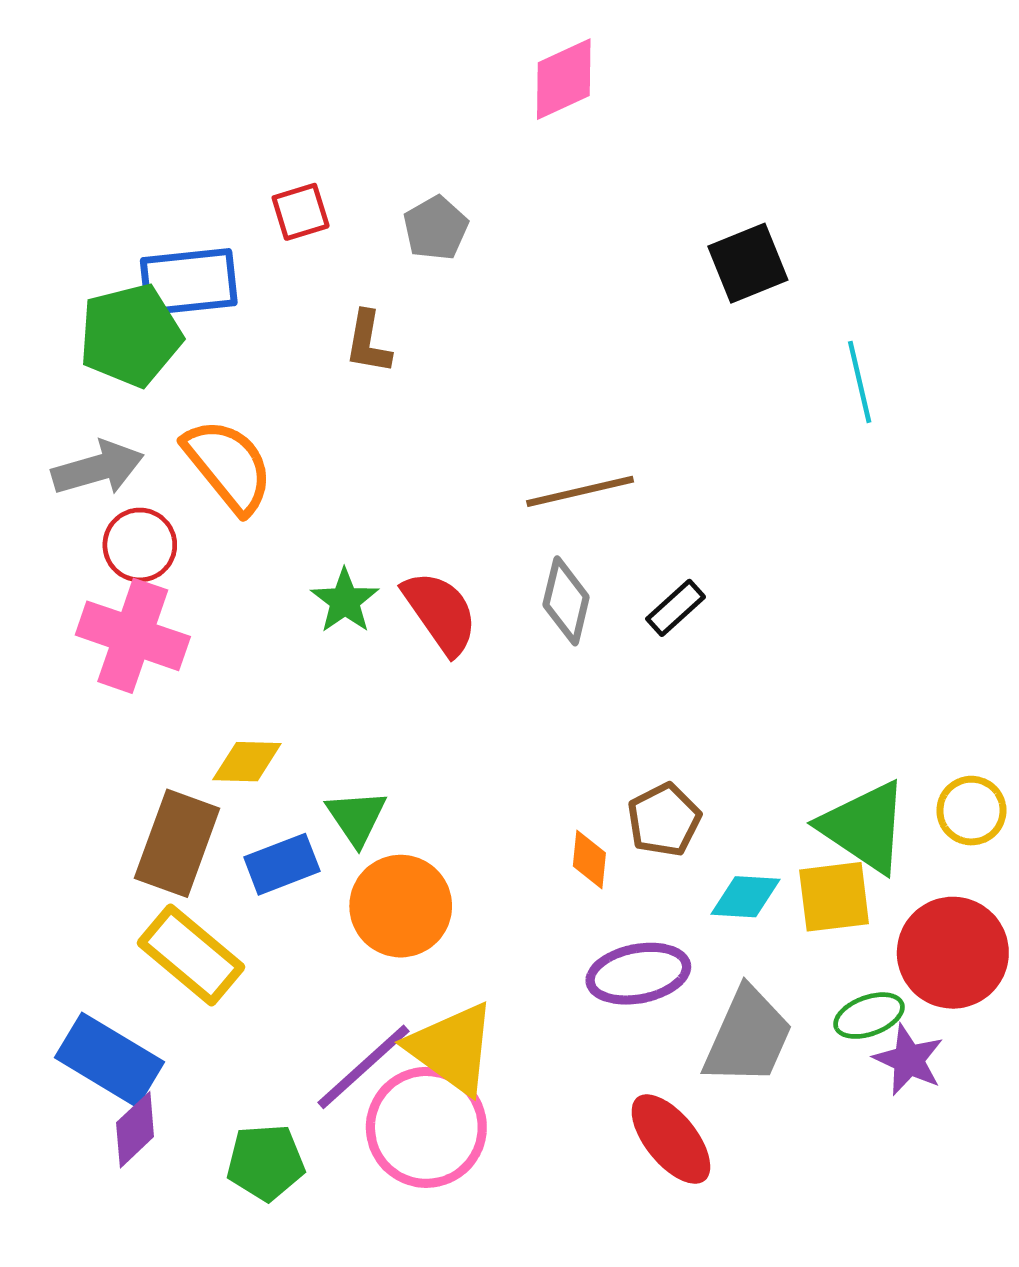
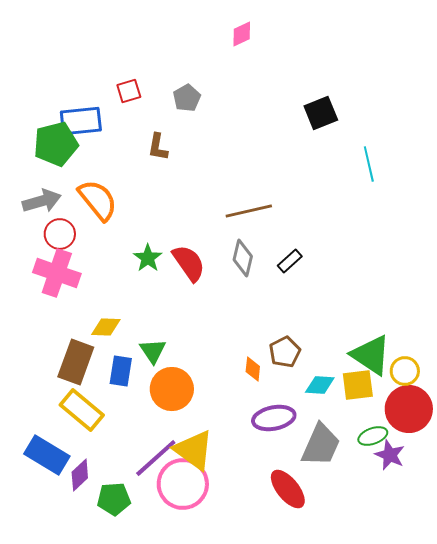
pink diamond: (564, 79) -> (242, 34), size x0.7
yellow circle: (971, 811) -> (405, 371), moved
blue rectangle: (282, 864) -> (121, 371), turned -60
purple diamond: (135, 1130) -> (80, 475), moved

